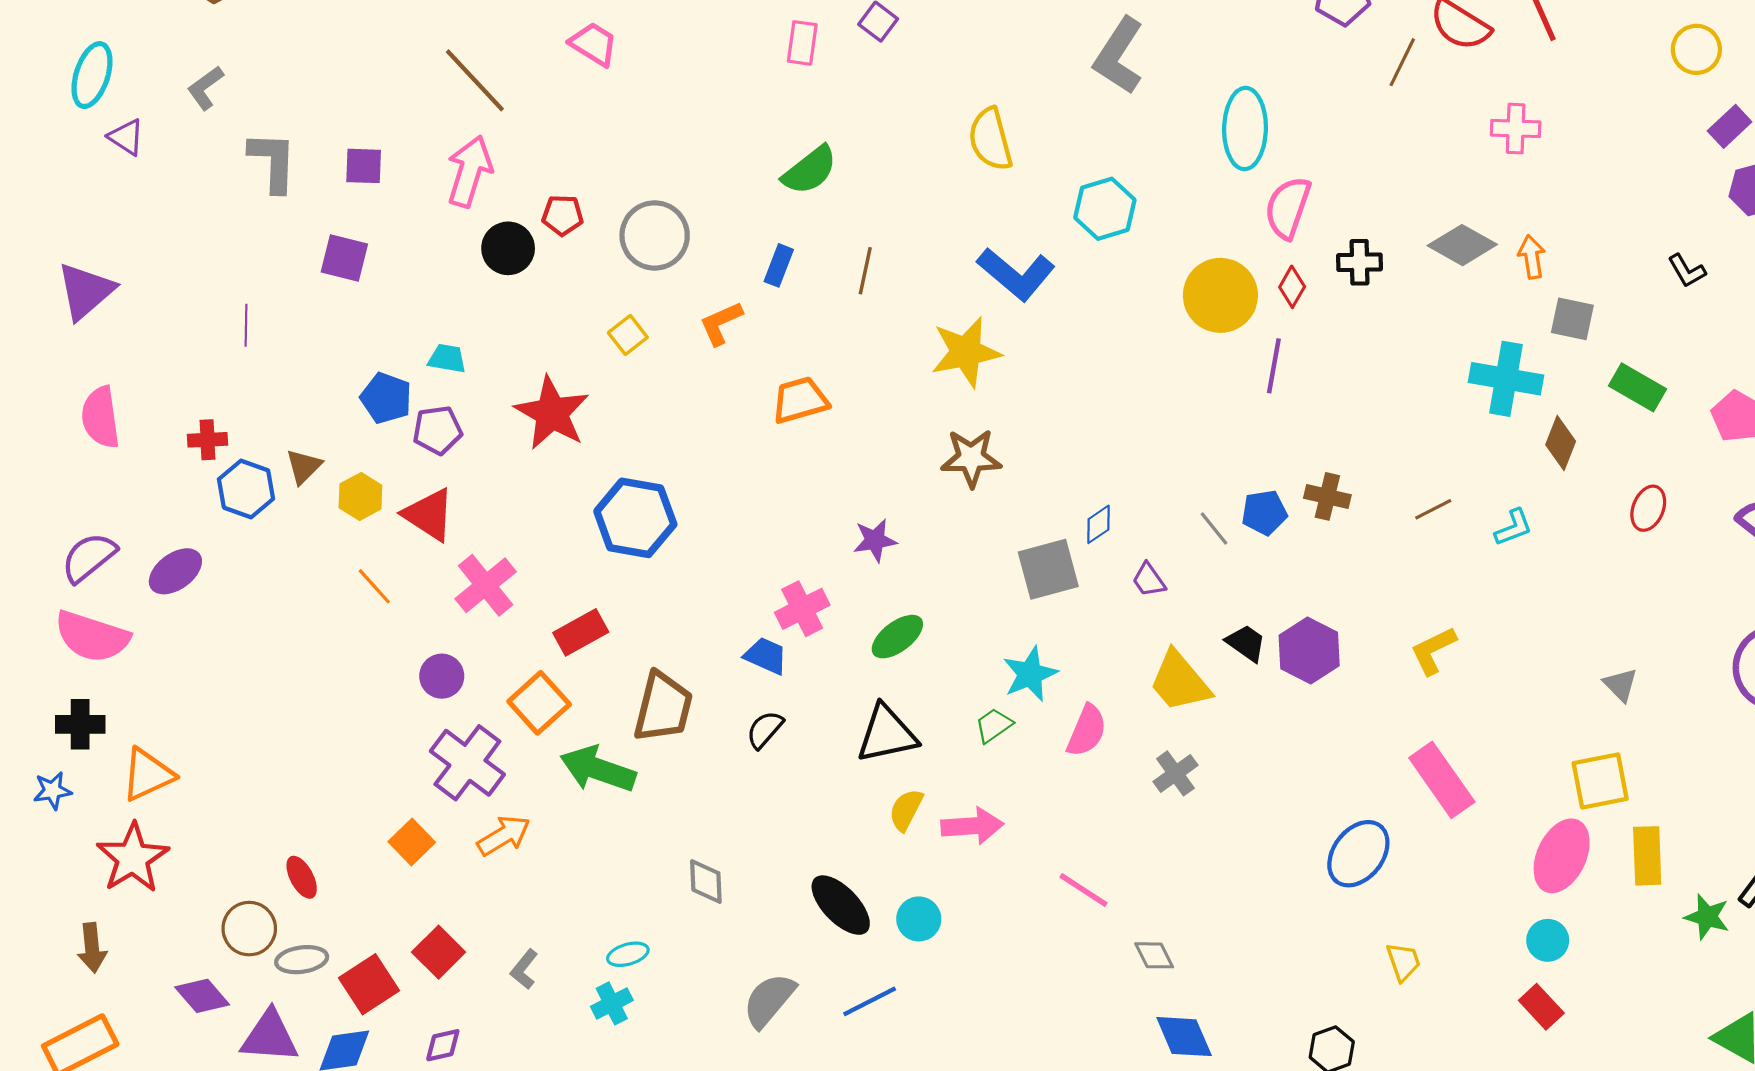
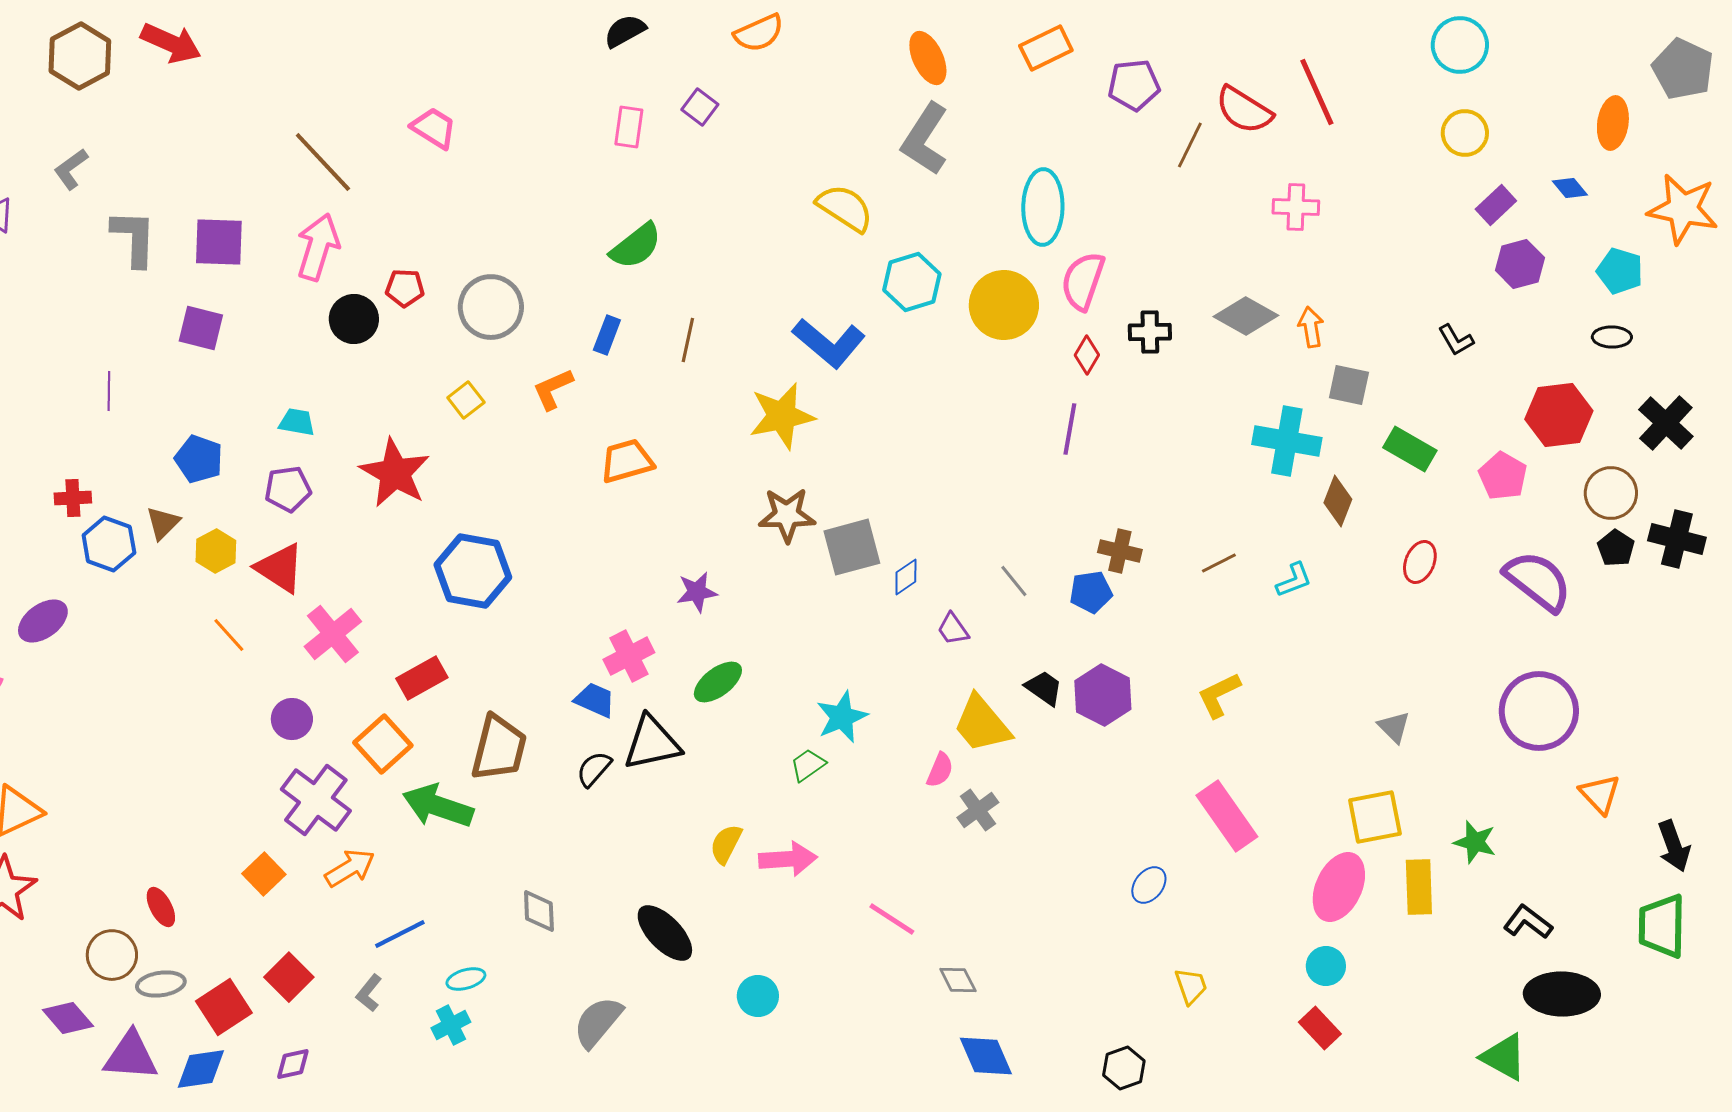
yellow semicircle: (990, 139) -> (845, 208), moved, turned 138
purple square: (364, 166) -> (219, 242), size x1.4
yellow circle: (1220, 295) -> (1004, 305), moved
blue pentagon: (386, 398) -> (199, 459), moved
blue pentagon: (1264, 513) -> (1091, 592), moved
gray square: (1048, 569) -> (852, 547), moved
pink semicircle: (1087, 731) -> (940, 770), moved, size x0.7
black triangle: (887, 734) -> (652, 743), moved
blue ellipse: (1358, 854) -> (1149, 885), size x0.6
green star: (1707, 917) -> (1475, 842), moved
cyan circle: (919, 919) -> (758, 996), moved
blue line: (870, 1001) -> (400, 934), moved

